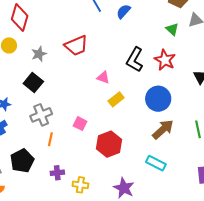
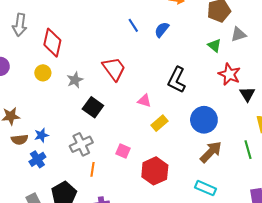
red trapezoid: (76, 46) -> (114, 69), turned -100
red star: (165, 60) -> (229, 74), moved
black square: (33, 83) -> (93, 107), moved

